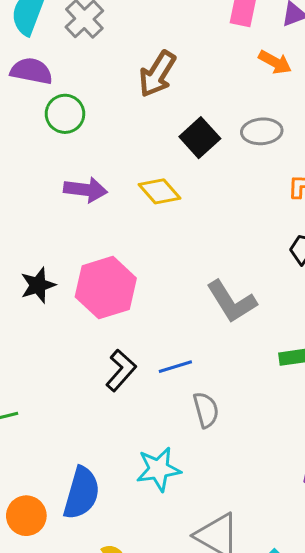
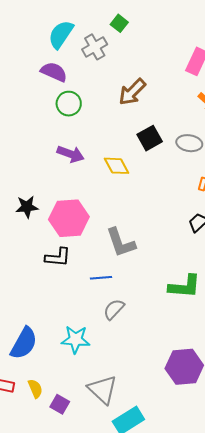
gray L-shape: (231, 301) -> (121, 243), moved
black L-shape: (121, 370) -> (58, 257), moved, turned 40
gray semicircle: (206, 410) -> (114, 309), turned -135

